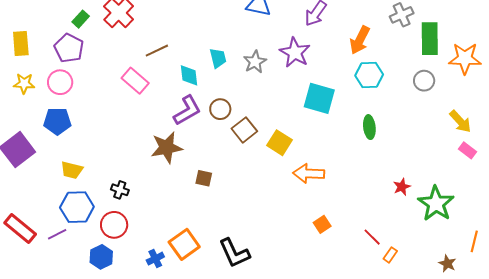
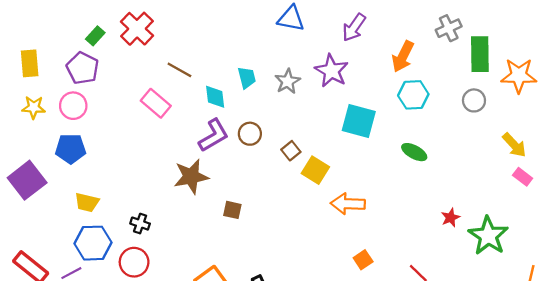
brown line: (157, 51) -> (179, 70), turned 55
green ellipse: (369, 127) -> (414, 152), turned -55
brown square: (244, 130) -> (291, 151), moved, size x0.7

